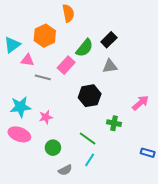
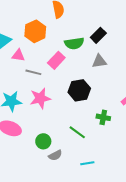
green semicircle: (84, 48) -> (74, 43), turned 42
pink star: (46, 117) -> (40, 98), moved, size x1.5
cyan line: (90, 160) -> (87, 163), moved, turned 48
gray semicircle: (65, 170) -> (55, 155), moved

